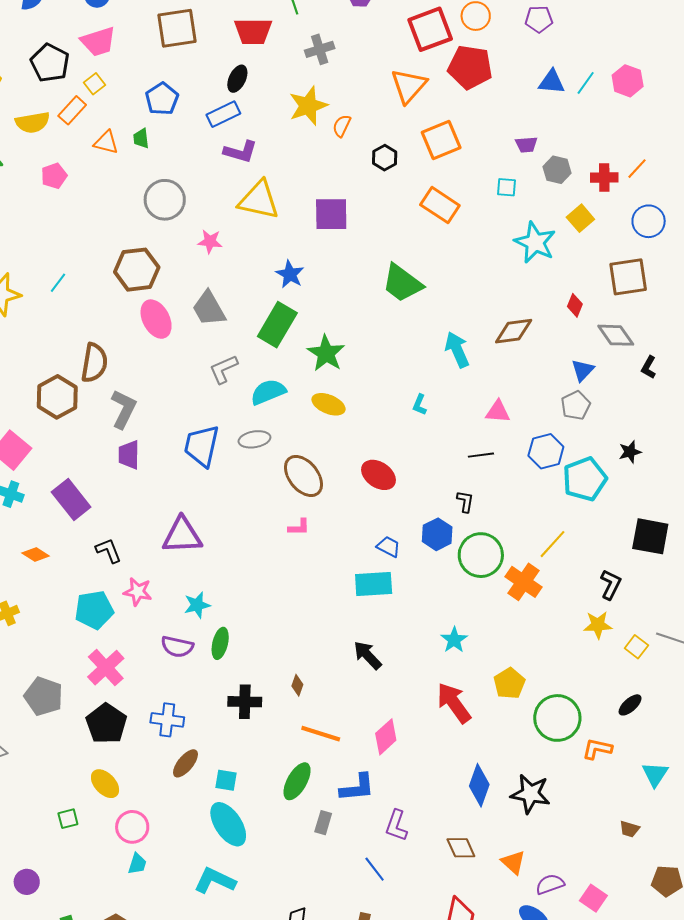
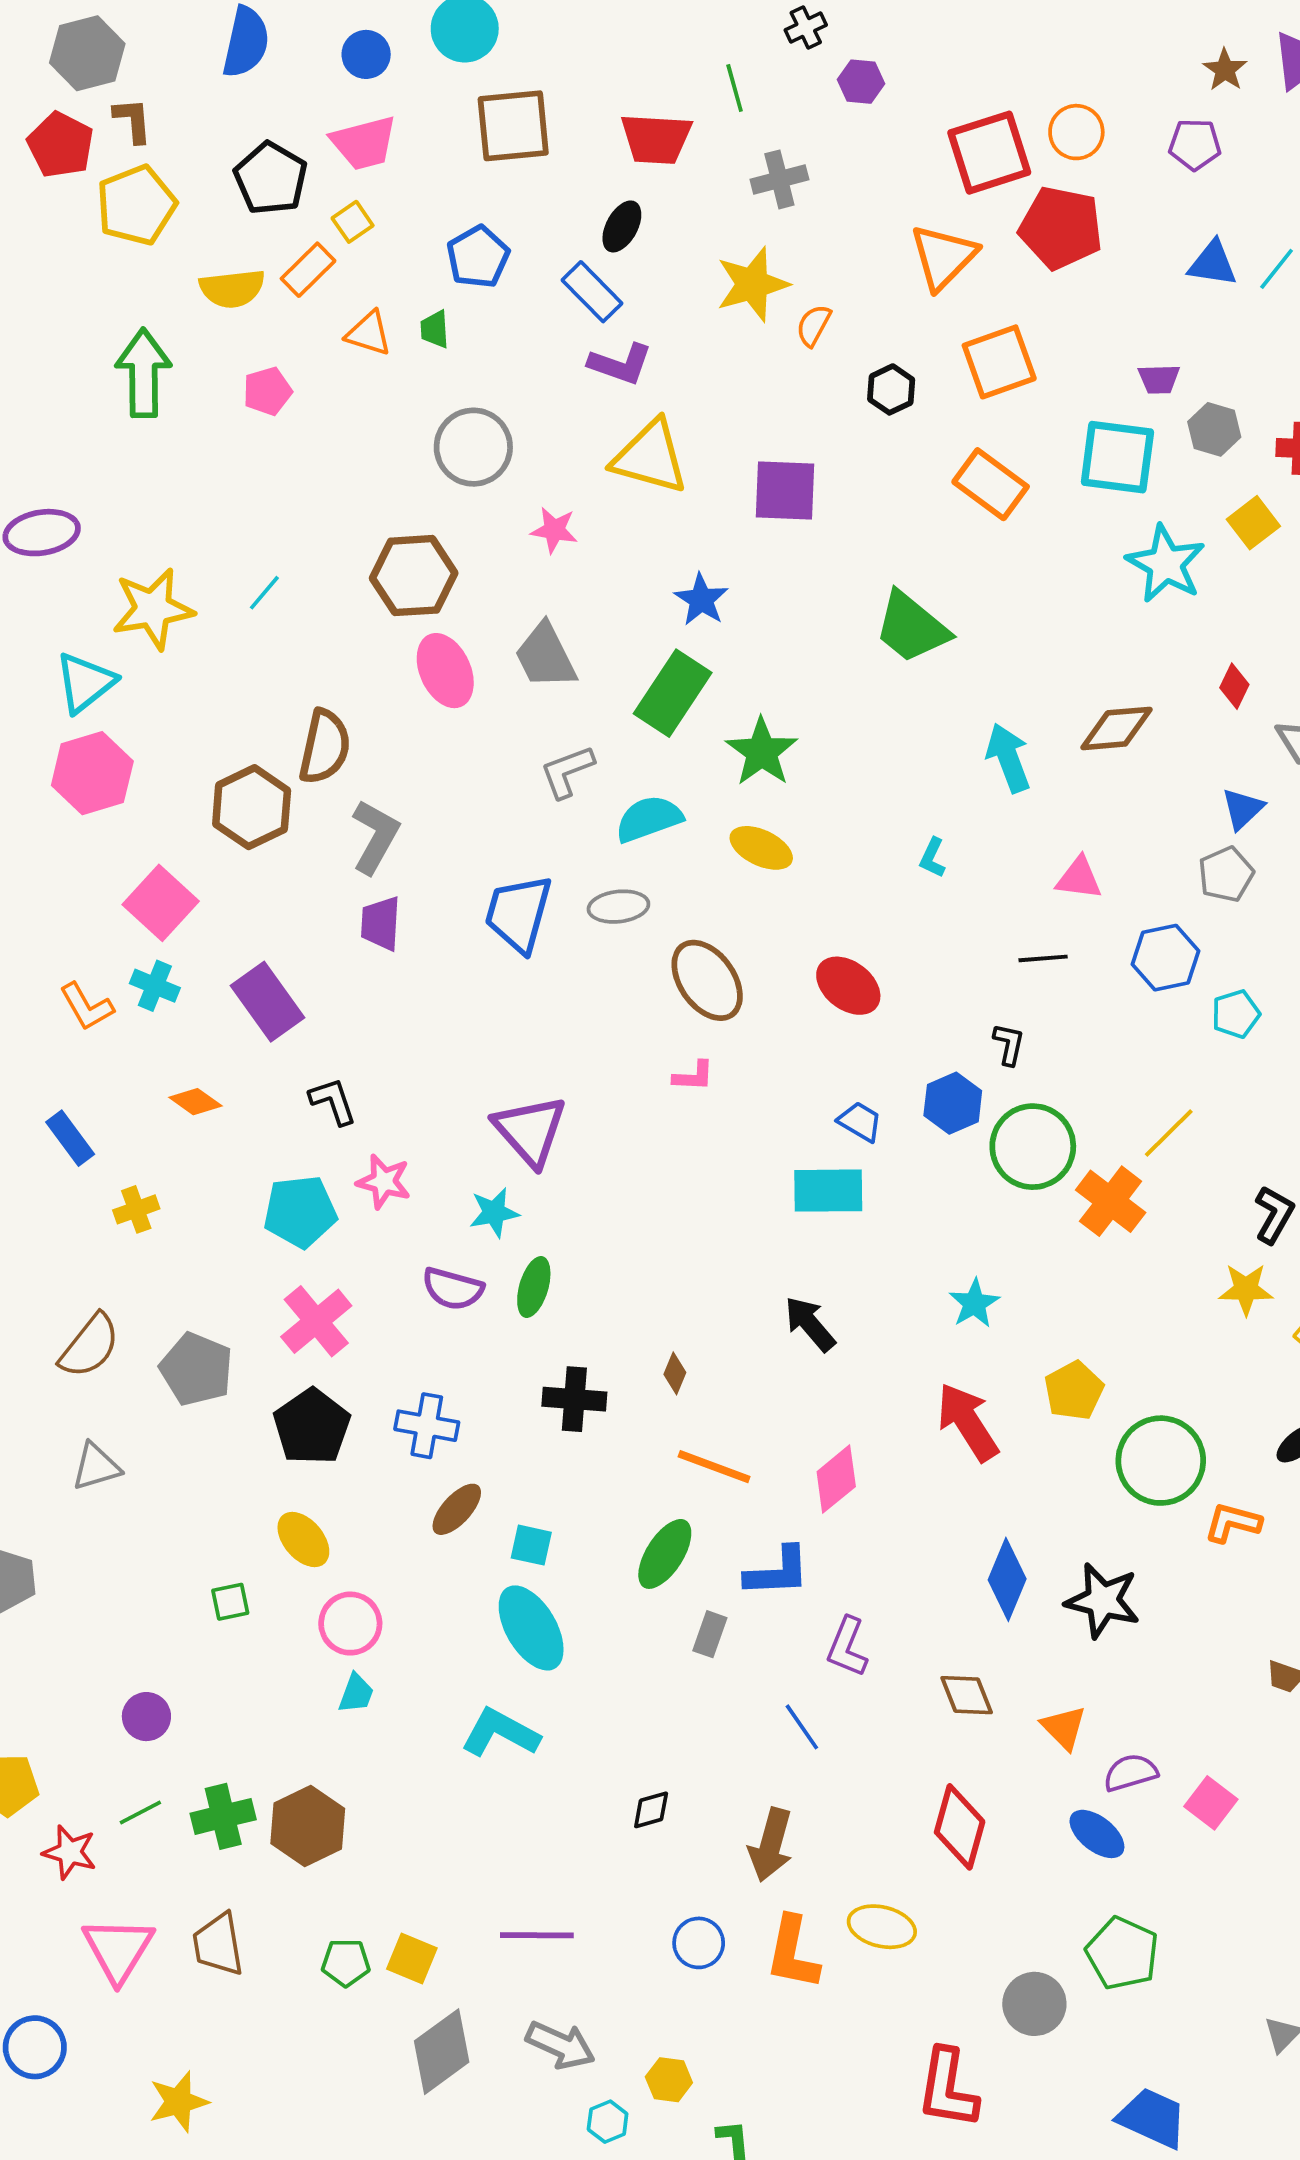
blue rectangle: (223, 114) -> (592, 292), turned 68
cyan square: (507, 187) -> (1117, 457), size x2.0
cyan pentagon: (585, 479) -> (1236, 1014), size x0.6
purple triangle: (182, 535) -> (530, 1131), moved, turned 48

